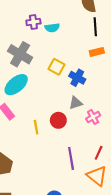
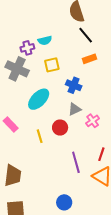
purple cross: (33, 22) -> (27, 48), moved
black line: (95, 27) -> (86, 35), turned -30
yellow square: (56, 67) -> (52, 65), moved, turned -35
cyan ellipse: (16, 85) -> (39, 99), moved

